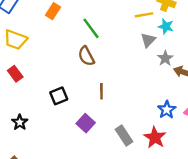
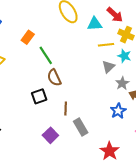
green line: (91, 28) -> (46, 55), moved
black square: (59, 96) -> (39, 96), moved
blue star: (167, 110) -> (118, 111), moved
gray rectangle: (124, 136) -> (81, 127), moved

